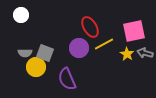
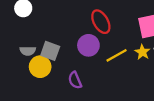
yellow line: (104, 44) -> (117, 55), moved
purple semicircle: (67, 79) -> (75, 80), size x0.7

